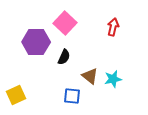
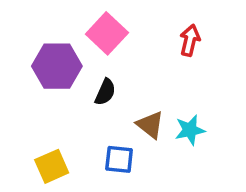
yellow square: (16, 95) -> (52, 166), moved

